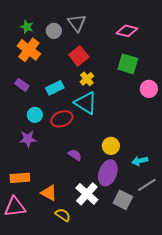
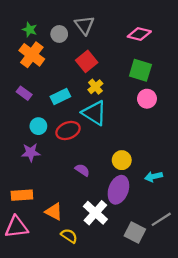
pink circle: (149, 89) -> (147, 99), moved
gray line: (147, 185) -> (161, 219), moved
gray square: (123, 200) -> (135, 232), moved

